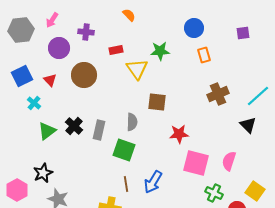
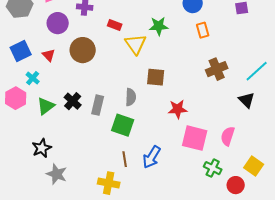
red rectangle: (116, 50) -> (115, 25), turned 32
pink hexagon: (17, 190) -> (16, 98), moved

